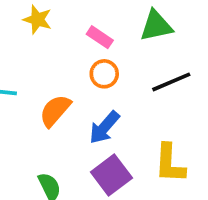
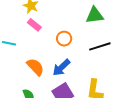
pink rectangle: (100, 37) -> (34, 25), moved
orange semicircle: (55, 111) -> (35, 67), moved, turned 90

